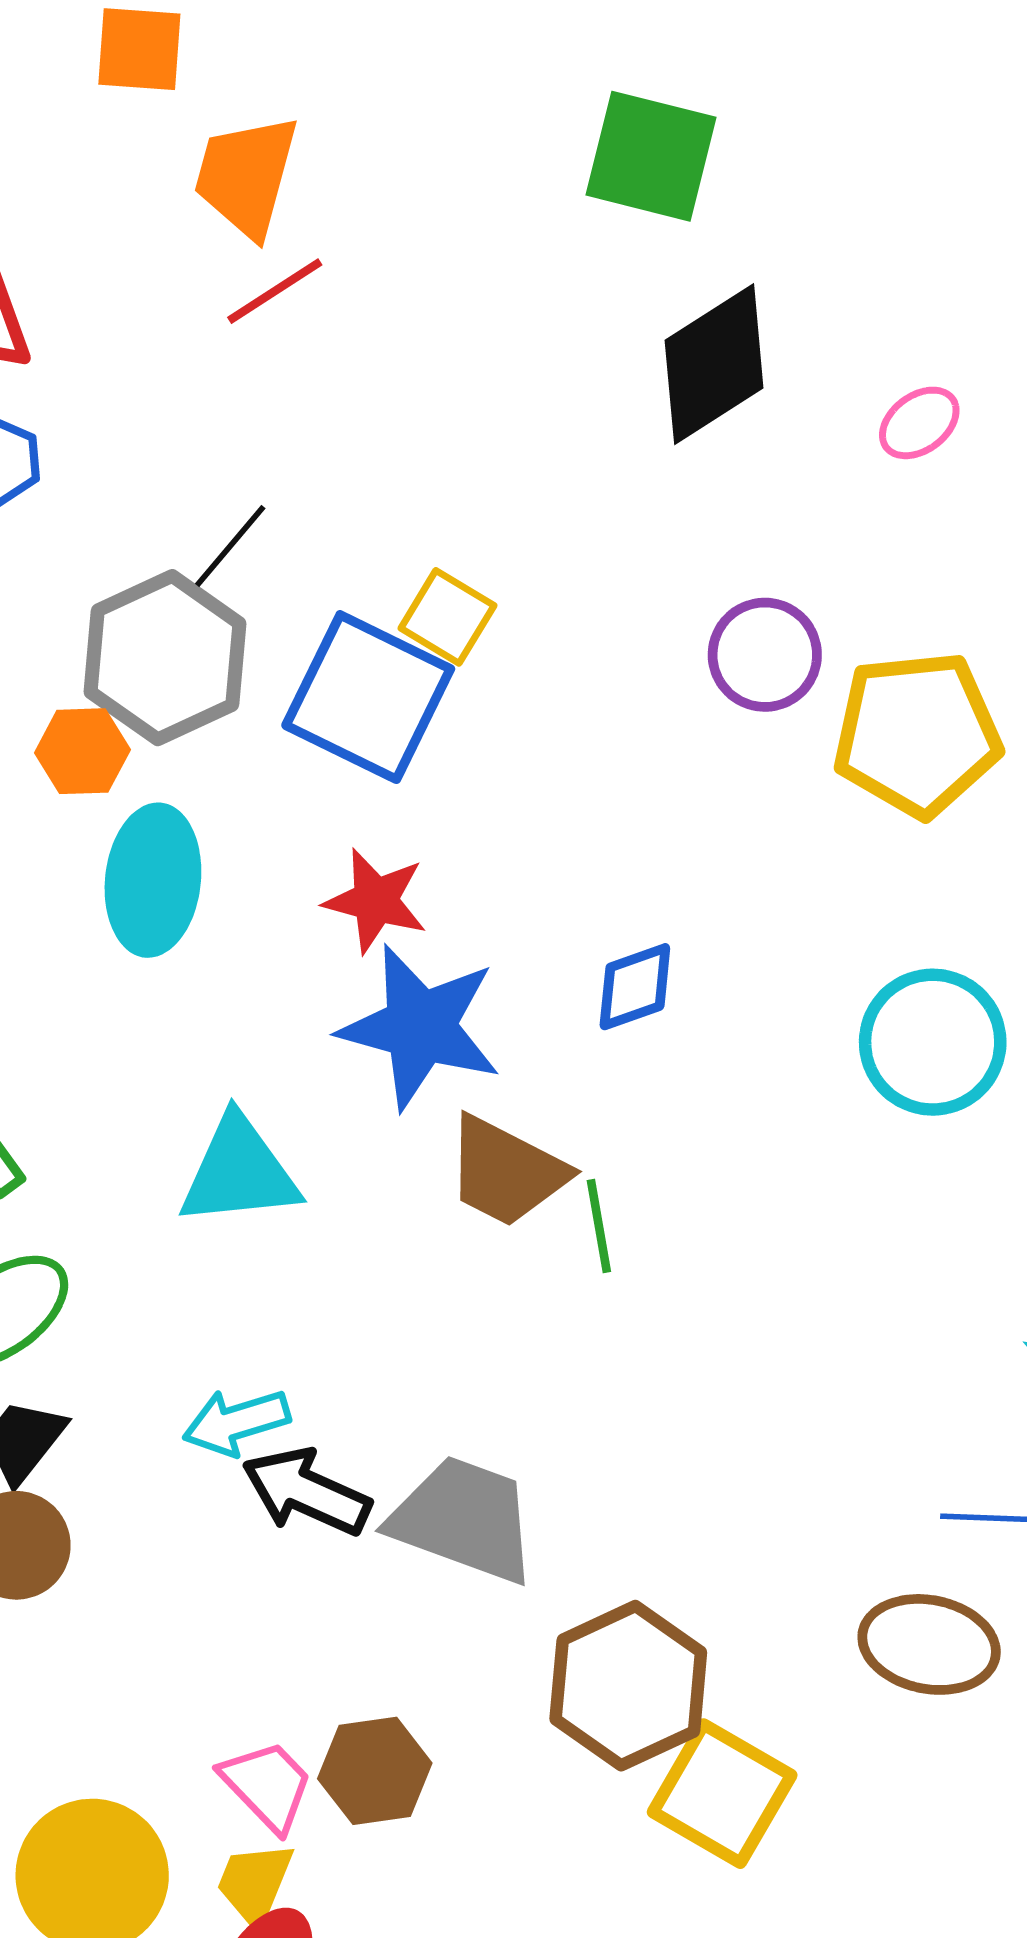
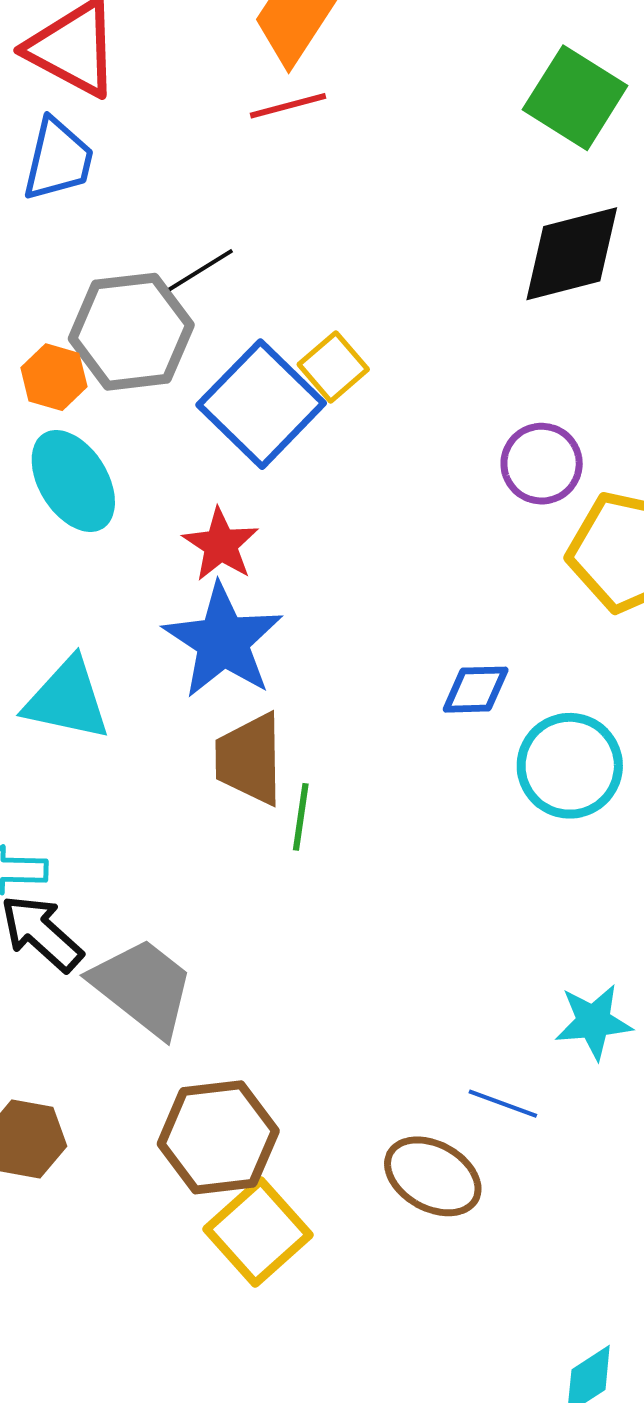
cyan ellipse: (153, 880) -> (73, 481), turned -56
blue diamond: (635, 987) -> (476, 690), moved
brown trapezoid: (506, 1172) -> (249, 759), turned 44

